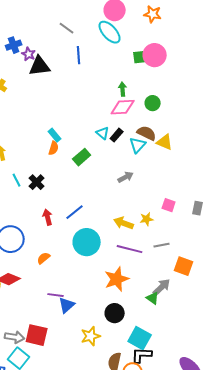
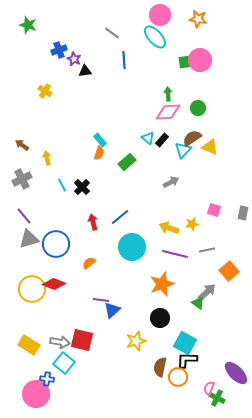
black triangle: (40, 66) -> (85, 71), size x0.6
brown semicircle: (147, 133) -> (192, 138), turned -60
orange square: (184, 266) -> (229, 271), turned 30

